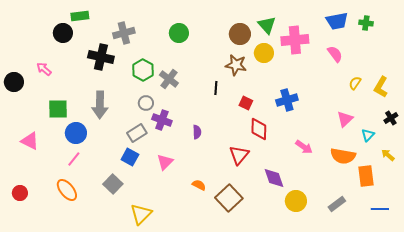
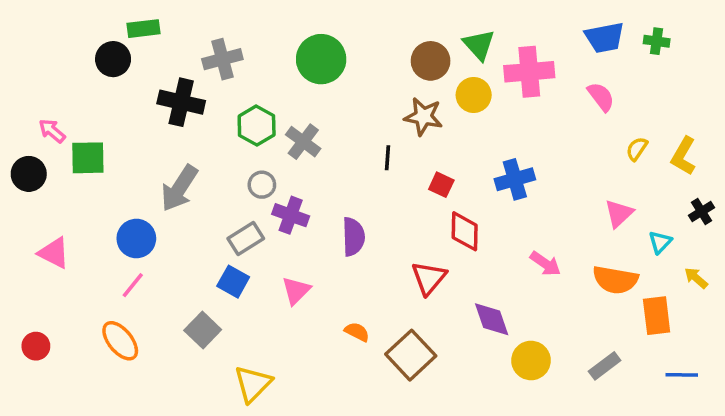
green circle: (179, 33) -> (321, 59), size x1.4
pink arrow: (44, 69) -> (52, 131), moved
black circle: (14, 82) -> (29, 174), moved
gray arrow: (100, 105) -> (179, 188), turned 32
green square: (58, 109) -> (88, 158), moved
purple semicircle: (197, 132) -> (353, 237), size x1.5

